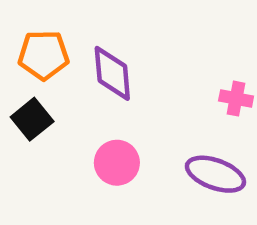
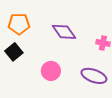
purple diamond: (112, 73) -> (64, 32), moved, turned -30

